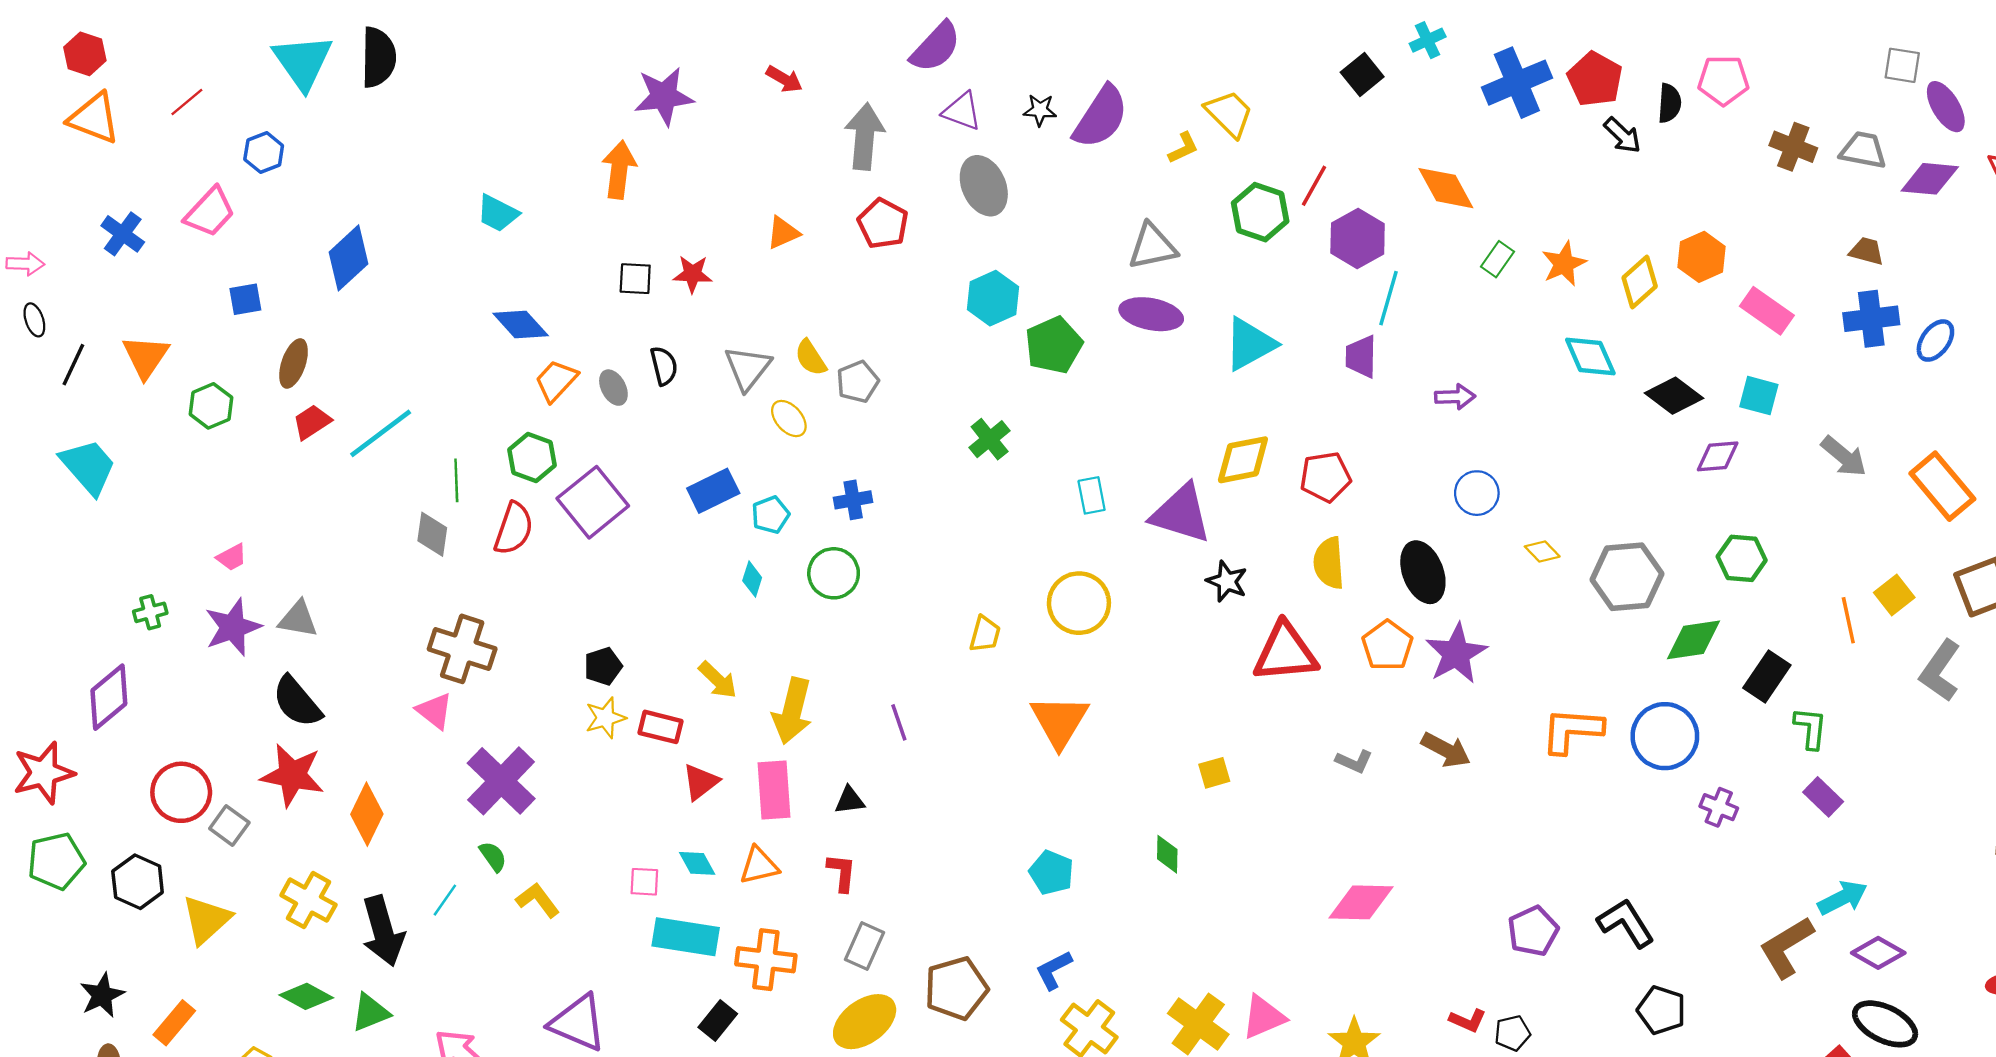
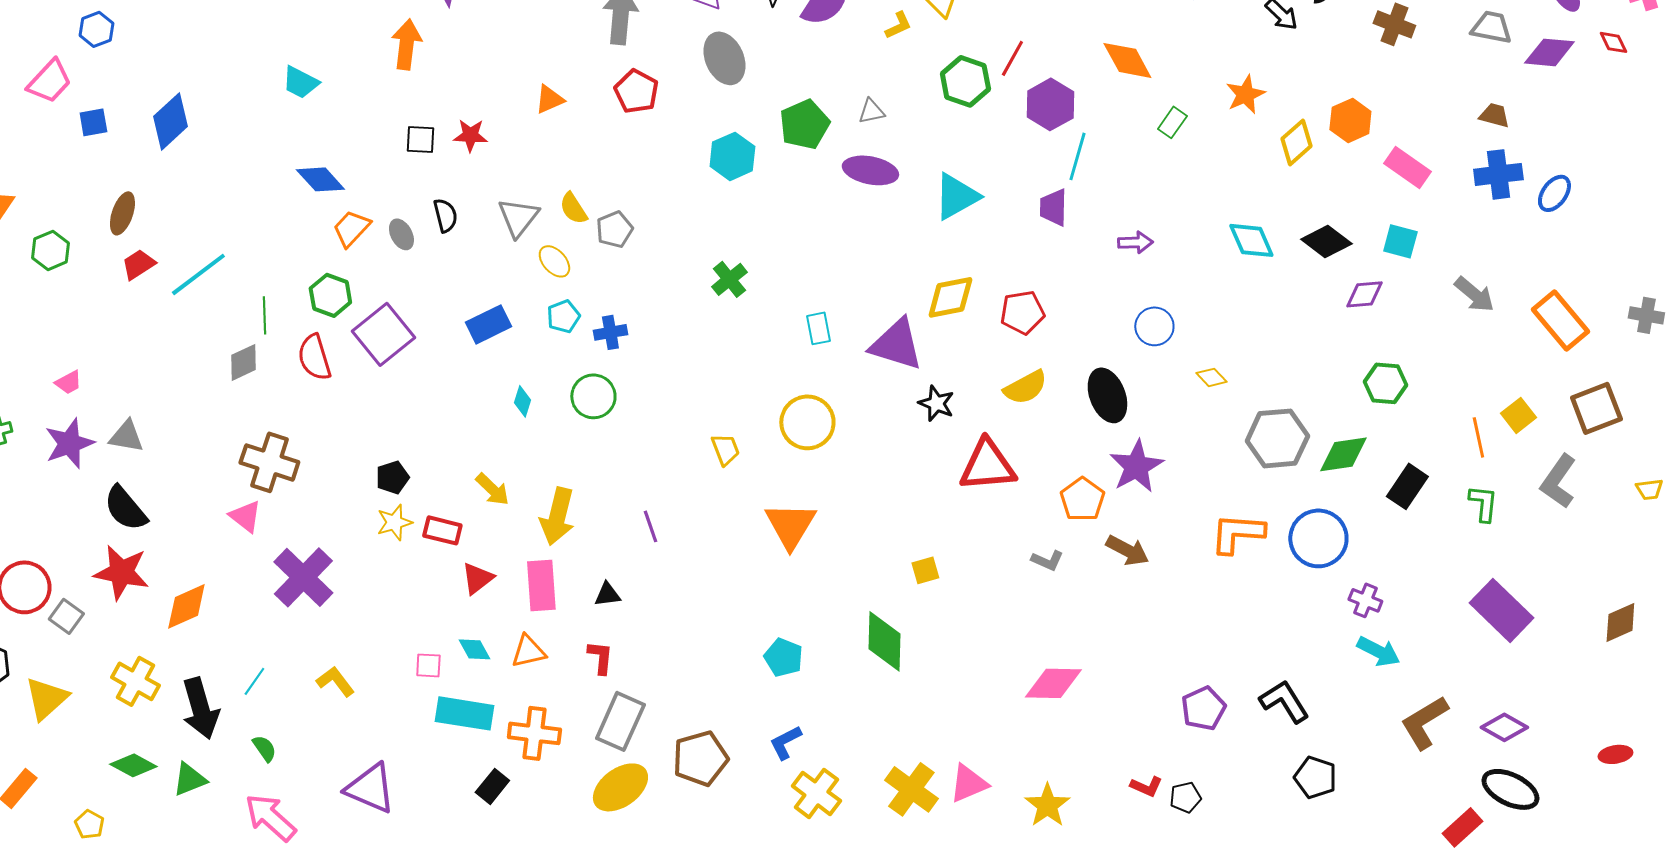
brown cross: (1793, 147) -> (1394, 24), moved
gray triangle: (1152, 247) -> (871, 111), size x0.6
orange star: (1564, 264) -> (1245, 94), moved
blue square: (245, 299) -> (93, 122), moved
green pentagon: (1054, 345) -> (804, 124), moved
cyan diamond: (1590, 357) -> (1251, 240), moved
cyan pentagon: (771, 515) -> (563, 316), moved
red semicircle: (514, 529) -> (314, 357), turned 144
gray diamond: (432, 534) -> (243, 362), turned 57
yellow semicircle: (1329, 563) -> (1025, 387), turned -114
gray hexagon: (1627, 577) -> (1277, 438), moved
yellow trapezoid: (985, 634) -> (725, 449), turned -36
orange pentagon: (1387, 646) -> (1082, 499), moved
green L-shape: (1810, 728) -> (1483, 503), moved
purple rectangle: (1823, 797) -> (1501, 610), moved, size x1.8
orange diamond: (367, 814) -> (186, 606), turned 40
green diamond: (1167, 854) -> (884, 641), size x1.8
green semicircle: (493, 857) -> (264, 748), moved
cyan arrow: (1843, 898) -> (1378, 651), moved, turned 54
gray rectangle: (865, 946) -> (620, 721), size x1.4

